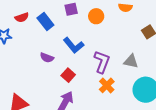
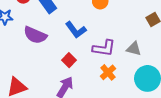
purple semicircle: (47, 58) -> (35, 35), moved, size x1.6
purple L-shape: (102, 62) -> (104, 48), turned 75

